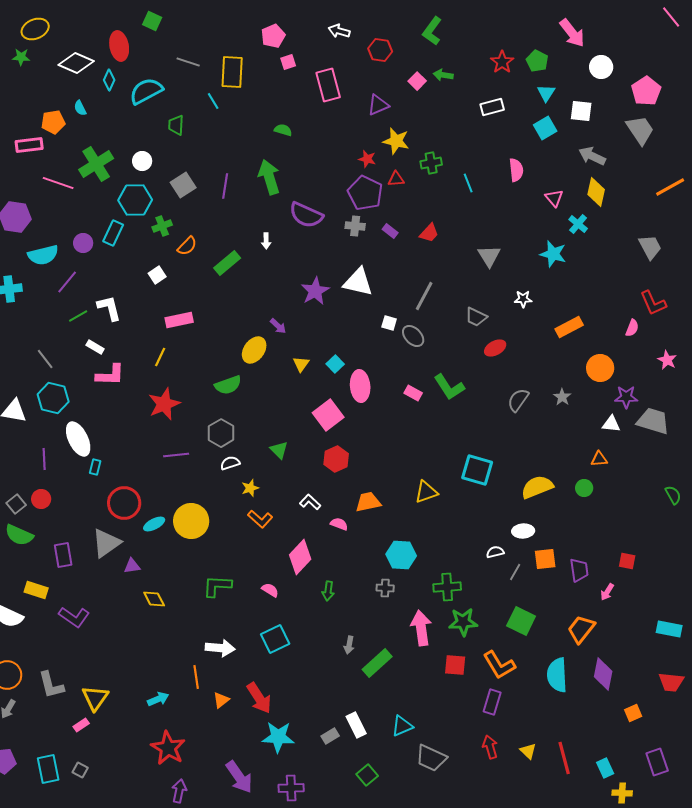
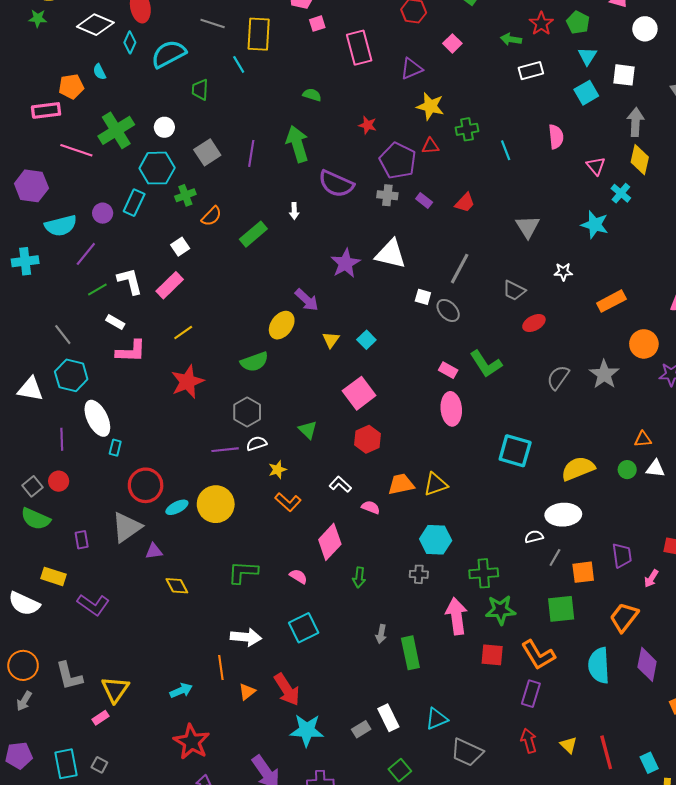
green arrow: (443, 75) -> (511, 39), moved
gray arrow: (592, 156) -> (636, 122), turned 68
red star: (367, 159) -> (367, 125), moved
pink rectangle: (179, 320) -> (170, 285), moved, turned -32
purple arrow: (278, 326) -> (307, 300), size x1.4
yellow line: (160, 357) -> (183, 332), turned 30
pink ellipse: (360, 386) -> (451, 409), moved
gray star: (562, 397) -> (604, 374), size x1.6
white triangle: (611, 424) -> (655, 469), moved
purple line: (176, 455) -> (225, 450), moved
yellow triangle: (426, 492) -> (436, 484), moved
white ellipse: (523, 531) -> (563, 515), size x1.5
purple rectangle: (63, 555) -> (82, 540), size x0.7
orange square: (545, 559) -> (583, 572), moved
green square: (521, 621) -> (561, 609), turned -32
green rectangle: (377, 663) -> (410, 653), turned -60

